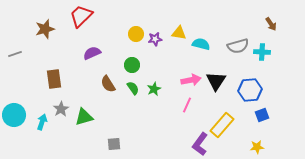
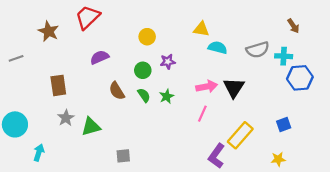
brown star: (45, 29) -> (49, 31), turned -30
yellow triangle: (179, 33) -> (201, 29), moved
purple star: (155, 39) -> (168, 62), moved
blue hexagon: (250, 90) -> (300, 78), moved
cyan arrow: (42, 122) -> (39, 153), moved

